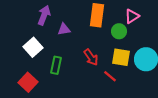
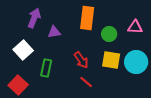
pink triangle: (132, 16) -> (135, 27), moved, turned 35
red line: (110, 76) -> (86, 82), moved

